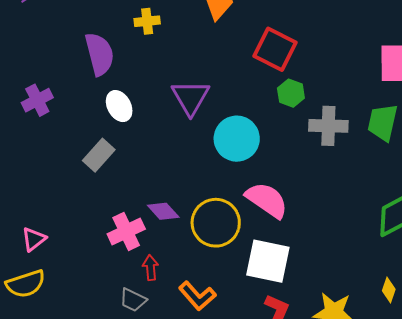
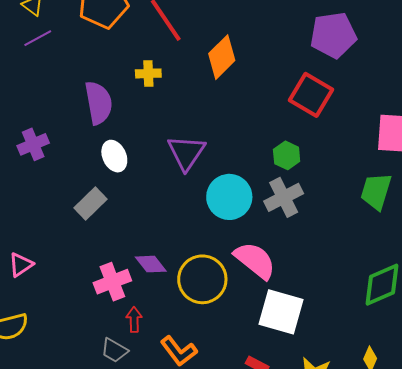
red square: (275, 49) -> (311, 95), moved
gray cross: (328, 126) -> (284, 197), moved, turned -33
pink triangle: (34, 239) -> (21, 265), moved
white square: (268, 261) -> (281, 312), moved

